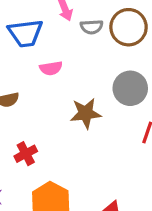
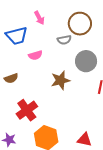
gray semicircle: (92, 27) -> (64, 40), moved
red cross: (26, 154) -> (27, 110), size x1.5

